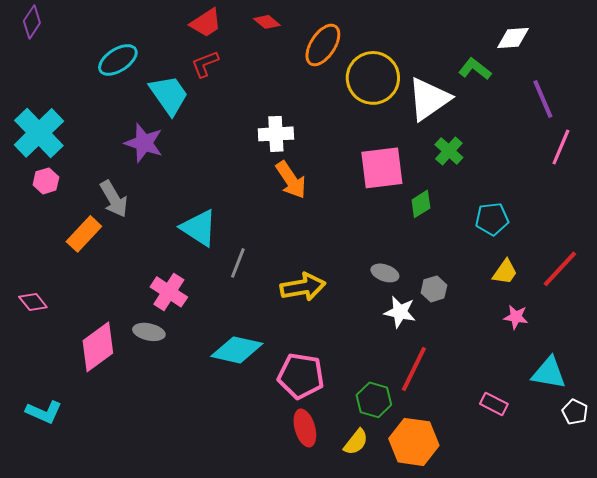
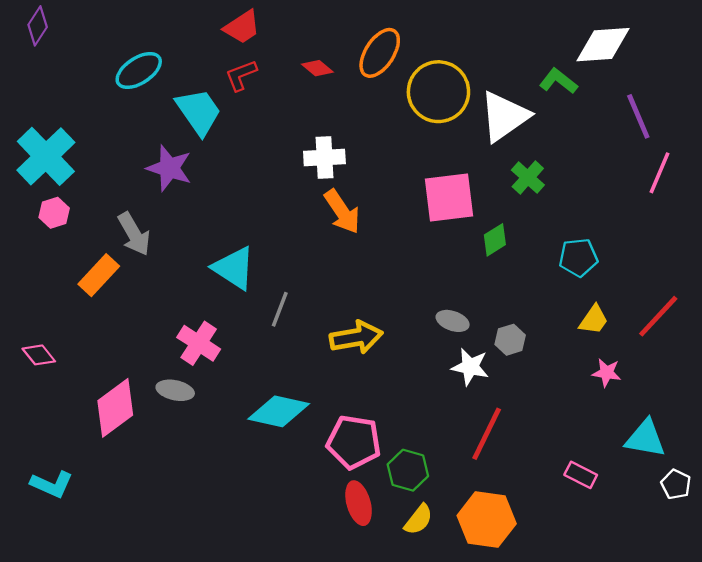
red diamond: (267, 22) -> (317, 68), moved
white diamond: (513, 38) -> (603, 45), size x1.4
green hexagon: (374, 400) -> (408, 470), moved

